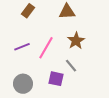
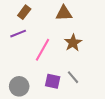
purple line: (22, 47) -> (18, 34), moved
gray line: (71, 66) -> (73, 77), moved

